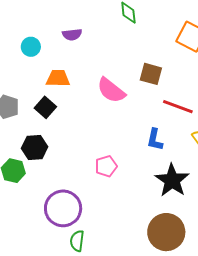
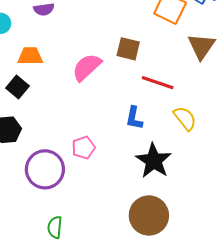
pink semicircle: (111, 90) -> (87, 67), turned 100
purple circle: (63, 208) -> (45, 169), moved

